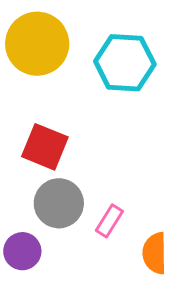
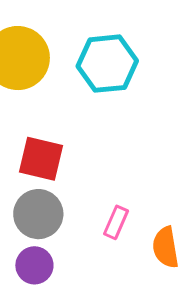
gray circle: (59, 203) -> (38, 214), moved

